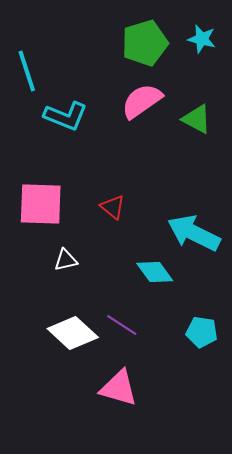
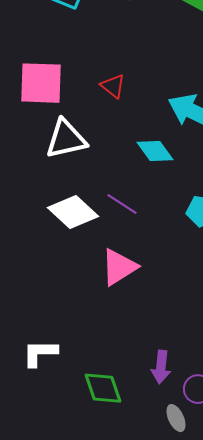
white triangle: (66, 260) -> (66, 139), size x1.8
pink triangle: (119, 388) -> (119, 267), turned -48

